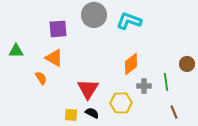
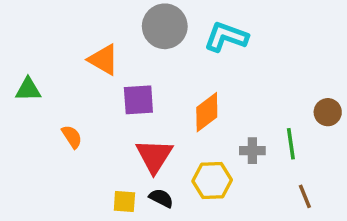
purple square: (58, 29) -> (138, 100), moved
orange triangle: (54, 58) -> (103, 60), moved
orange diamond: (131, 64) -> (207, 112), moved

